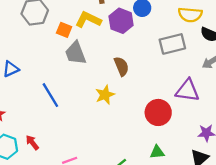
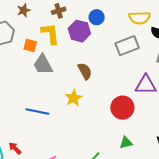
yellow L-shape: (88, 20) -> (50, 34), turned 65
blue line: (50, 95) -> (37, 112), moved, turned -40

